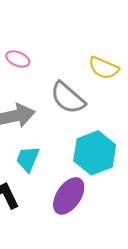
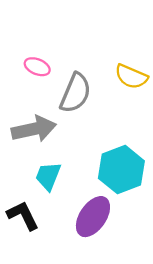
gray semicircle: (68, 98) -> (75, 93), moved, turned -108

